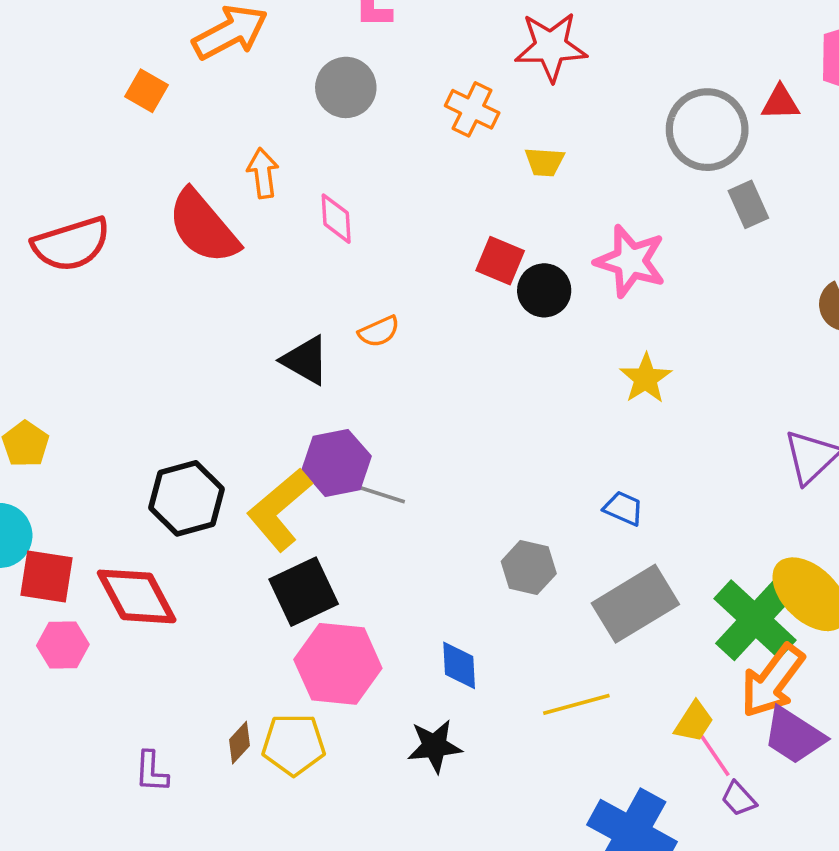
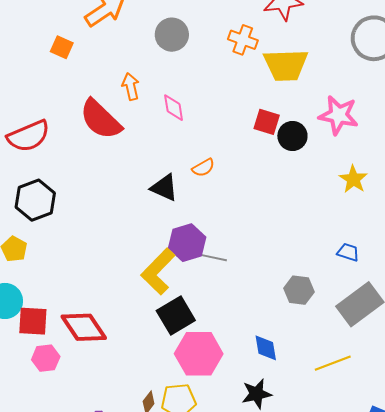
yellow trapezoid: (545, 162) -> (286, 65), size x2.0
black hexagon: (186, 498) -> (35, 200), moved

